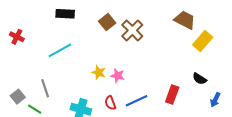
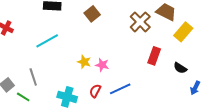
brown cross: (132, 30) -> (140, 22), moved
red rectangle: (172, 95) -> (154, 56), moved
red semicircle: (110, 103) -> (95, 91), turned 48

